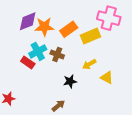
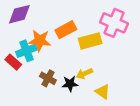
orange star: (44, 27) -> (40, 41), moved
brown cross: (57, 54) -> (48, 78), moved
black star: (70, 81) -> (70, 84), moved

